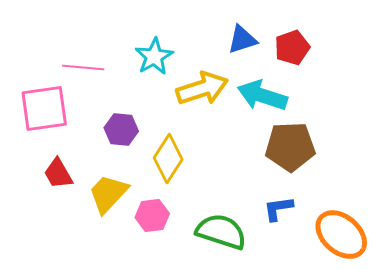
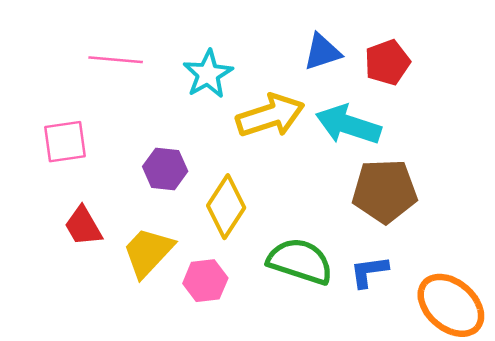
pink line: (83, 68) -> (116, 60), moved
pink square: (44, 109) -> (65, 142), size x0.7
green semicircle: (221, 232) -> (300, 261), moved

